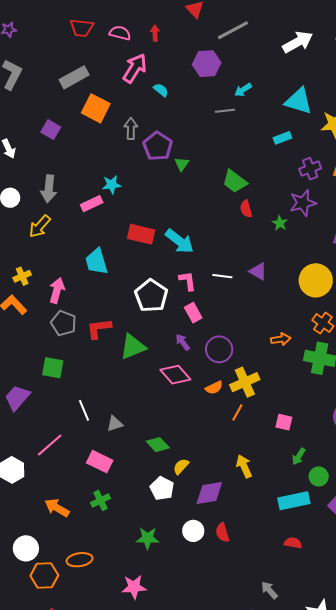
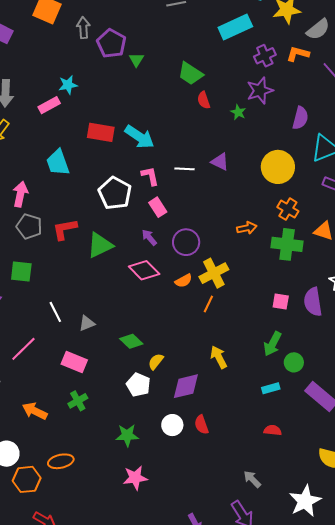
cyan rectangle: (282, 138) -> (235, 27), size x1.8
pink square: (284, 422) -> (281, 302), moved
green arrow: (299, 456) -> (273, 344), size x1.4
cyan rectangle: (294, 501) -> (271, 388), size x0.6
pink star: (134, 587) -> (135, 478), moved

